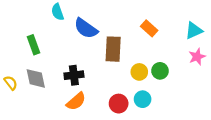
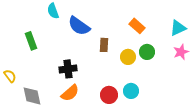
brown rectangle: (113, 49) -> (104, 45), size x0.6
green circle: (160, 71) -> (147, 52), moved
yellow circle: (139, 72) -> (128, 57), moved
gray diamond: (36, 78) -> (32, 96), moved

